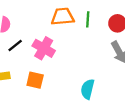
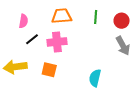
orange trapezoid: (63, 17) -> (62, 16), moved
pink cross: (44, 48) -> (57, 42), turned -36

